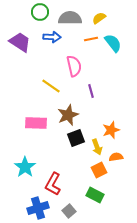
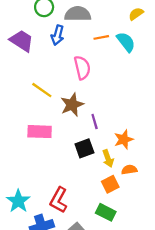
yellow semicircle: (99, 18) -> (136, 14), moved
blue arrow: (52, 37) -> (58, 35), turned 102
yellow line: (51, 86) -> (42, 90), moved
purple line: (91, 91) -> (95, 121), moved
brown star: (68, 115) -> (72, 105), moved
cyan star: (25, 167) -> (18, 201), moved

